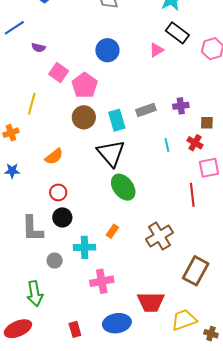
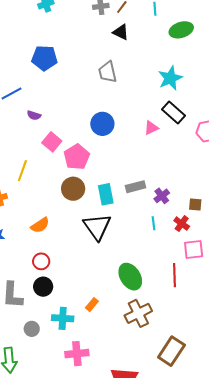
purple cross: (181, 106) -> (162, 196), moved, turned -35
green ellipse: (123, 187) -> (130, 277), moved

